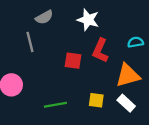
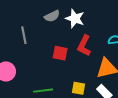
gray semicircle: (44, 17) -> (52, 16), moved

